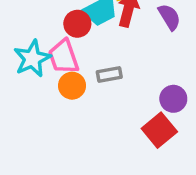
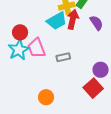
red circle: (77, 24) -> (20, 32), moved
orange circle: (72, 86) -> (46, 97), moved

